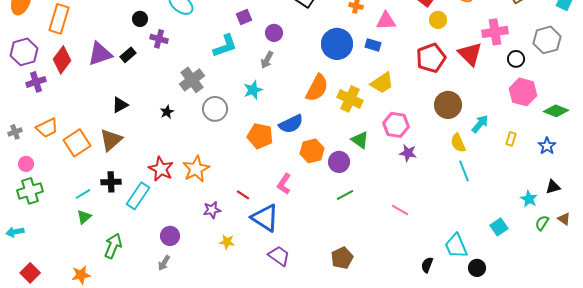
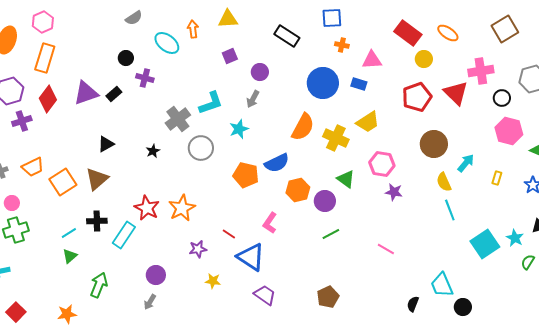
cyan L-shape: (225, 46) -> (211, 103), moved
cyan square: (499, 227) -> (485, 244), moved, size x1.6

